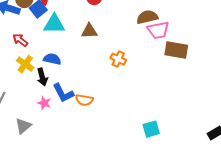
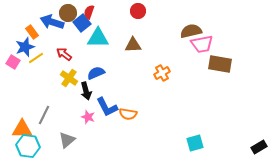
blue semicircle: (52, 59) -> (96, 73), turned -36
orange cross: (118, 59) -> (162, 73), turned 35

